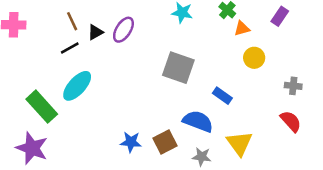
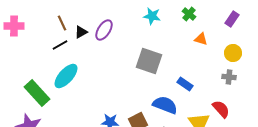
orange triangle: (242, 28) -> (201, 39), moved, turned 32
yellow circle: (254, 58) -> (233, 53), moved
gray cross: (293, 86) -> (229, 77), moved
red semicircle: (291, 121) -> (221, 109), moved

